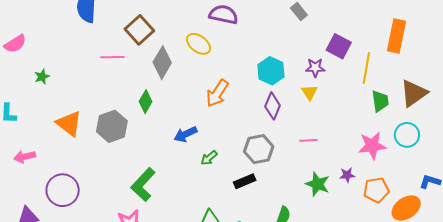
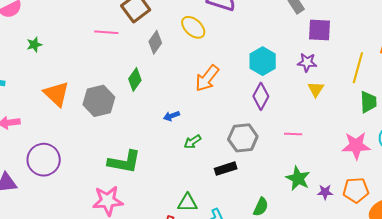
purple square: (339, 46) -> (319, 30), moved, turned -30
gray diamond: (162, 63) -> (155, 42), size x0.7
yellow triangle: (310, 92) -> (316, 89), moved
blue arrow: (186, 134) -> (171, 116), size x0.7
purple star: (347, 175) -> (325, 192), moved
green L-shape: (143, 185) -> (124, 162), turned -128

